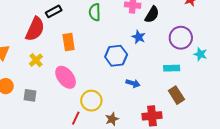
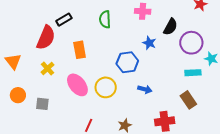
black semicircle: (152, 14) -> (170, 27), moved
cyan rectangle: (172, 68) -> (193, 73), moved
yellow circle: (91, 101) -> (106, 87), moved

